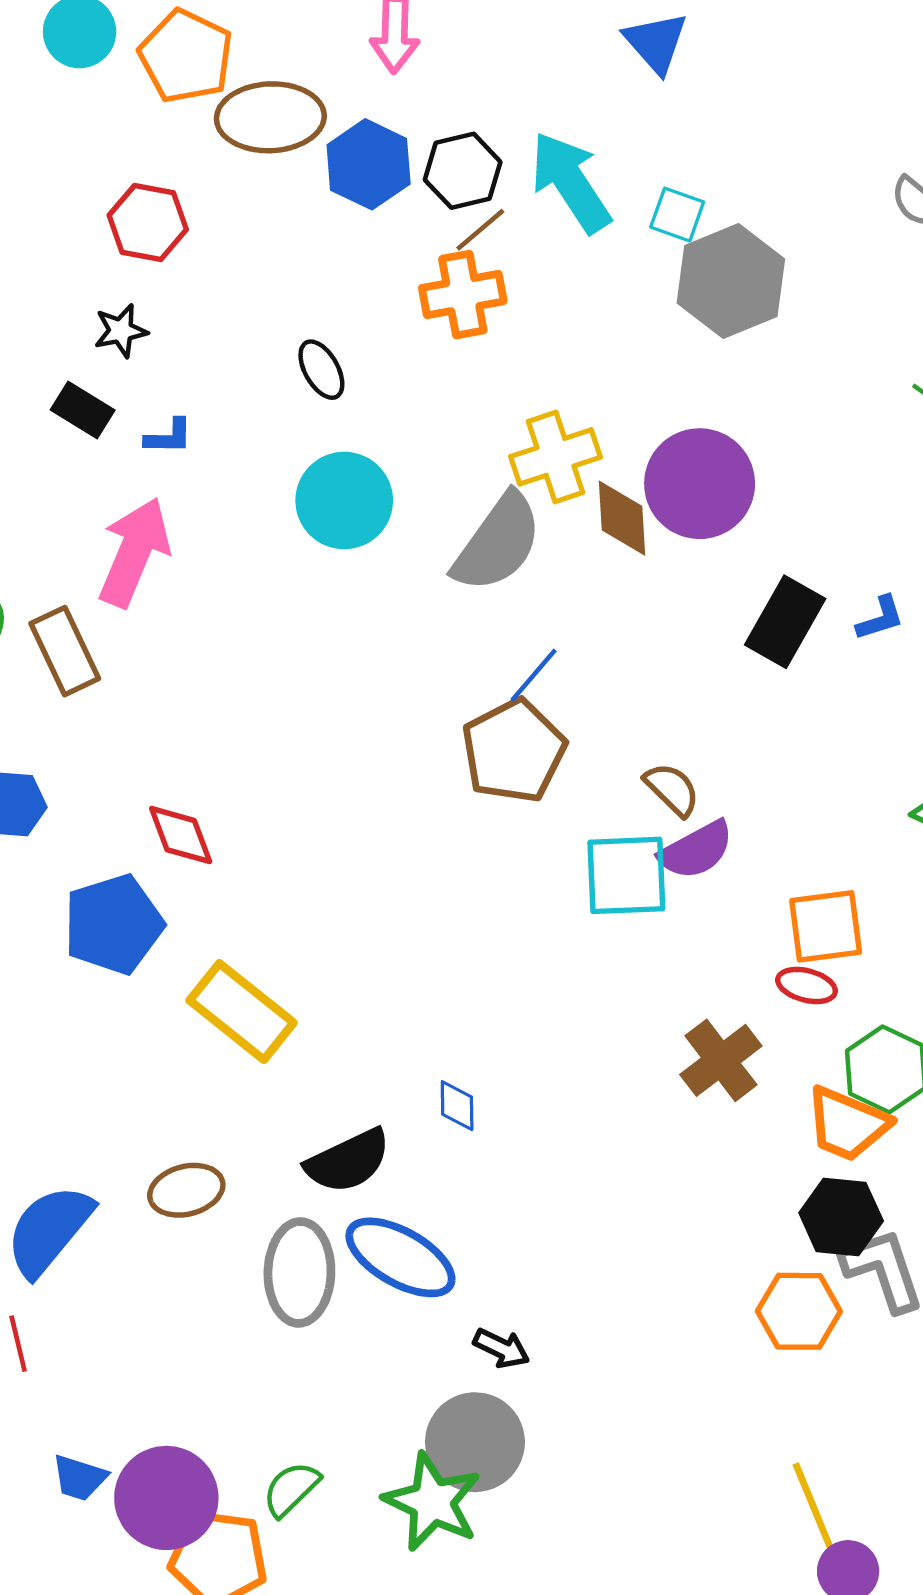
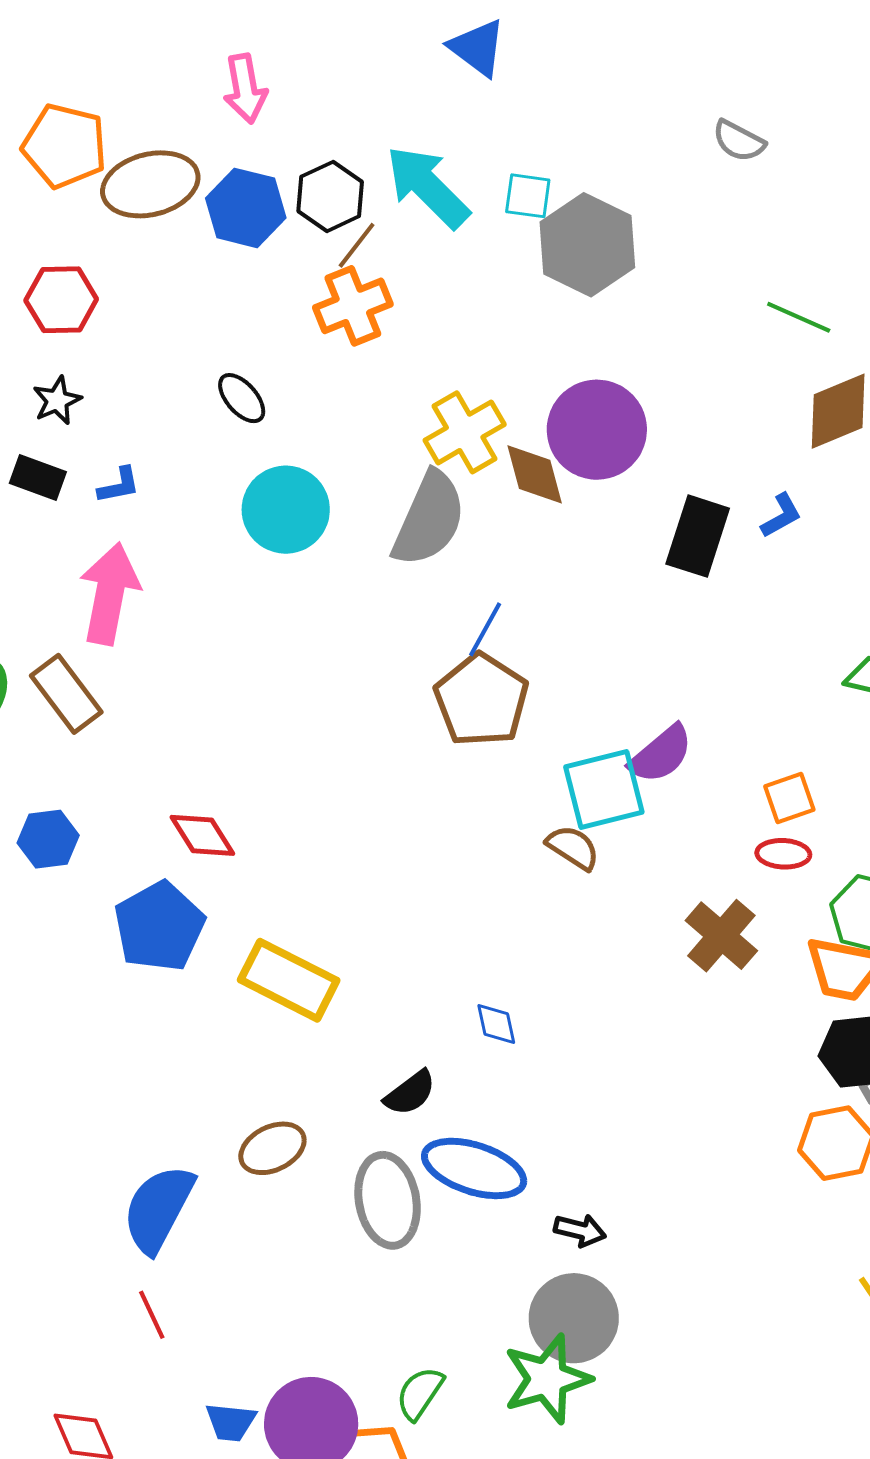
brown semicircle: (672, 789) -> (573, 847), moved
orange square: (826, 926) -> (789, 798), size x0.7
black semicircle: (348, 1161) -> (410, 1093), size x0.7
green star: (432, 1502) -> (547, 1379), turned -30

